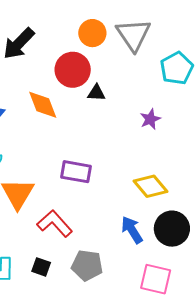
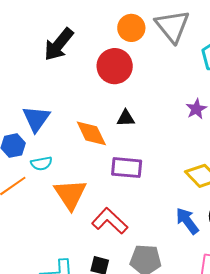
black triangle: (96, 93) -> (126, 118), moved
orange diamond: (43, 105) -> (91, 133), moved

